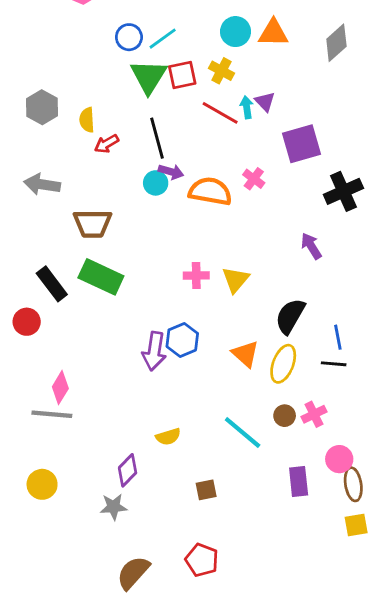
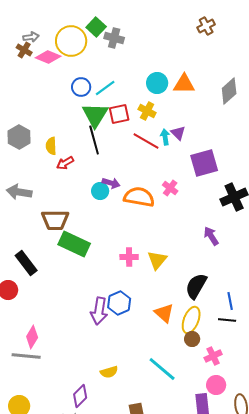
black line: (157, 138) -> (94, 140), moved
green rectangle: (101, 277) -> (74, 244), moved
brown circle: (285, 416) -> (192, 339), moved
pink circle: (339, 459) -> (216, 385), moved

